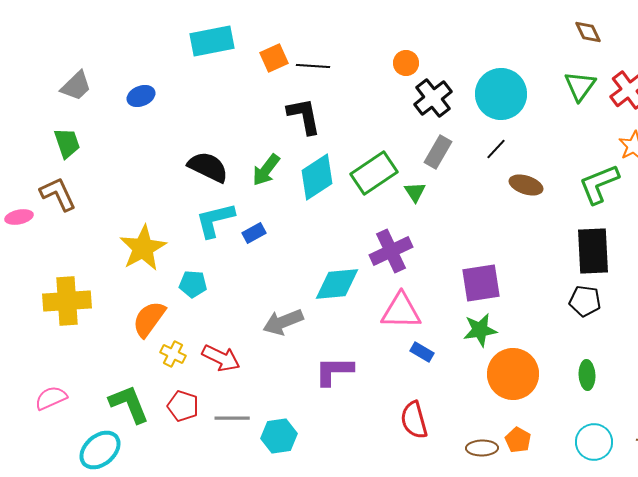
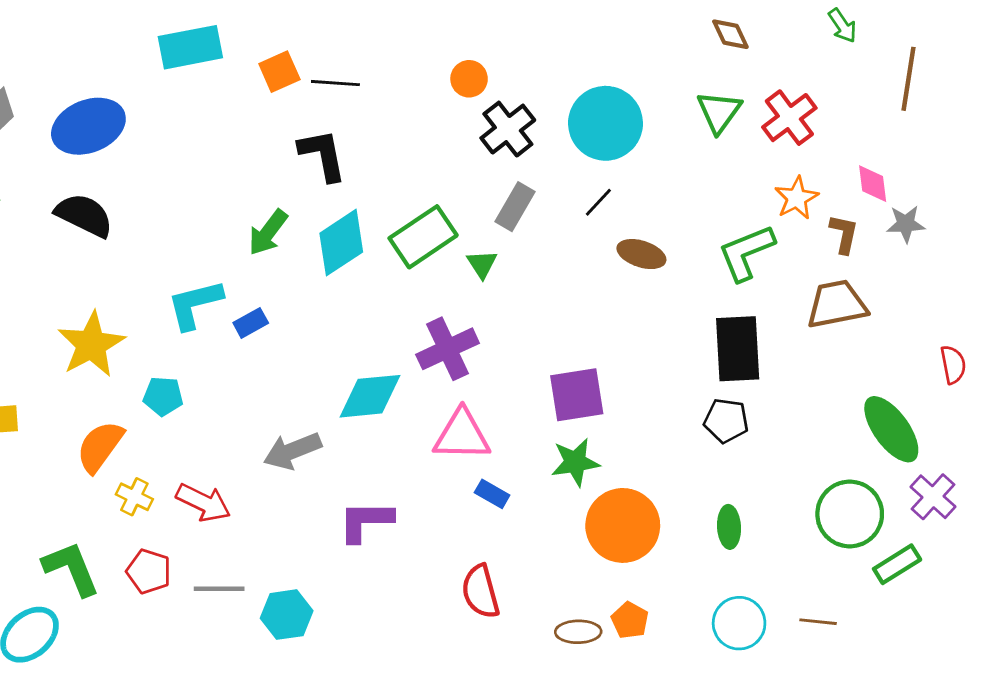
blue ellipse: (141, 96) -> (88, 126), size x1.8
black semicircle: (208, 167) -> (84, 215), moved

